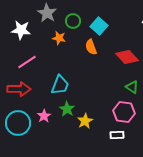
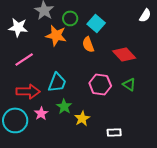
orange star: (59, 38) -> (56, 35), size x1.5
red arrow: (19, 89) -> (28, 91), moved
pink hexagon: (124, 112) -> (100, 84), moved

